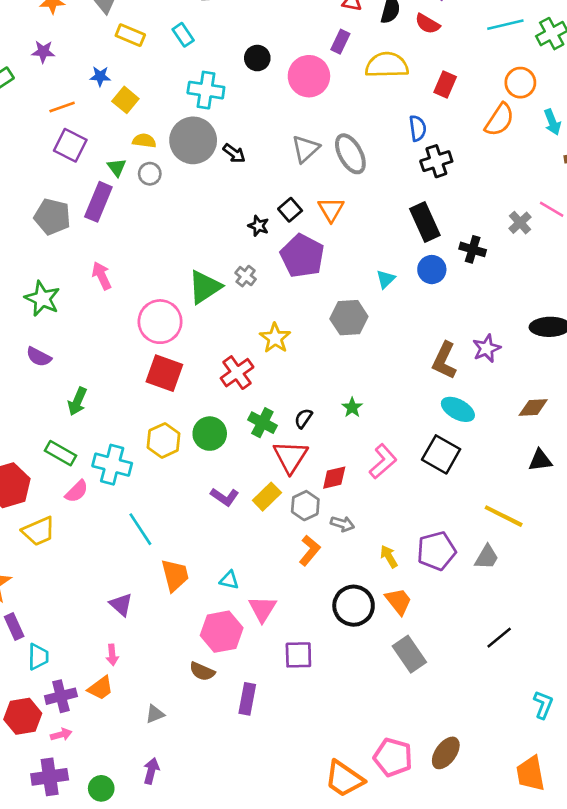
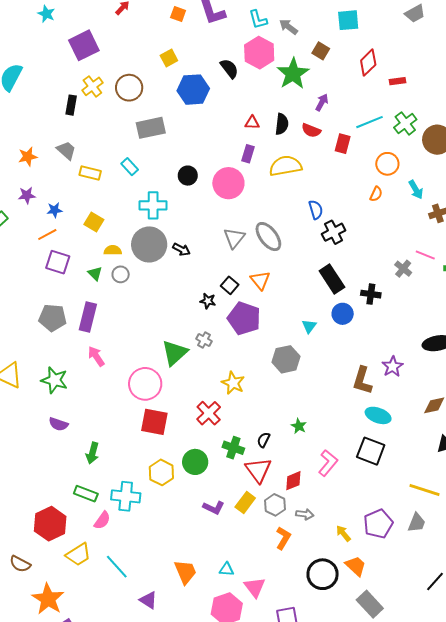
blue star: (100, 76) -> (55, 210), moved
red rectangle: (445, 84) -> (343, 144), moved
orange semicircle: (499, 120) -> (376, 194), size x0.6
purple rectangle: (98, 202) -> (88, 317), moved
cyan line: (140, 529) -> (117, 567), moved

